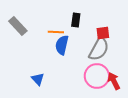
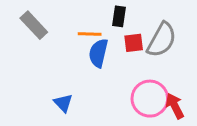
red square: (103, 33) -> (134, 43), moved
gray semicircle: (99, 49) -> (162, 40), moved

